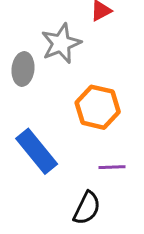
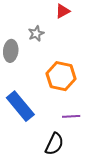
gray star: (61, 43) -> (36, 34), size x0.6

